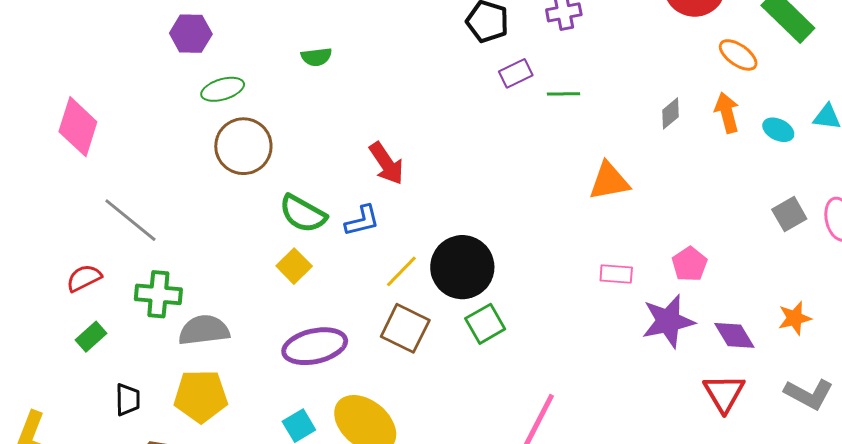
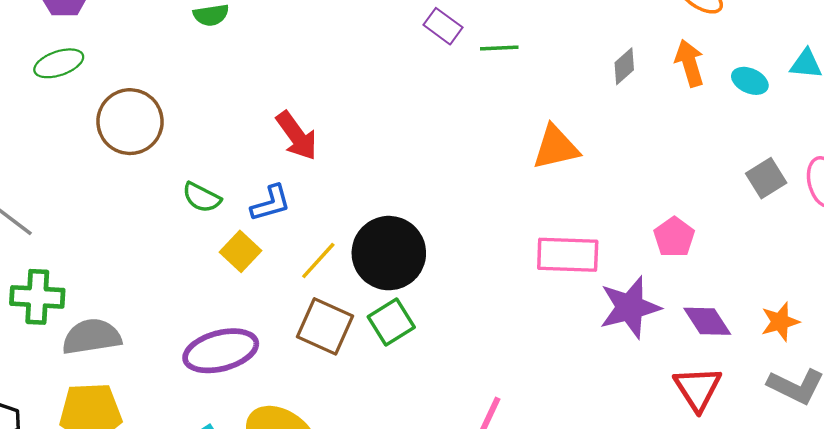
purple rectangle: (516, 73) -> (443, 26), turned 64
green ellipse: (223, 89) -> (59, 63), moved
green semicircle: (303, 214) -> (202, 197), size x0.7
pink pentagon: (690, 264) -> (674, 237), moved
yellow square: (294, 266) -> (241, 251), moved
pink rectangle: (616, 274) -> (568, 255), size x1.6
orange star: (795, 318) -> (780, 322), moved
green square: (485, 324) -> (391, 322), moved

